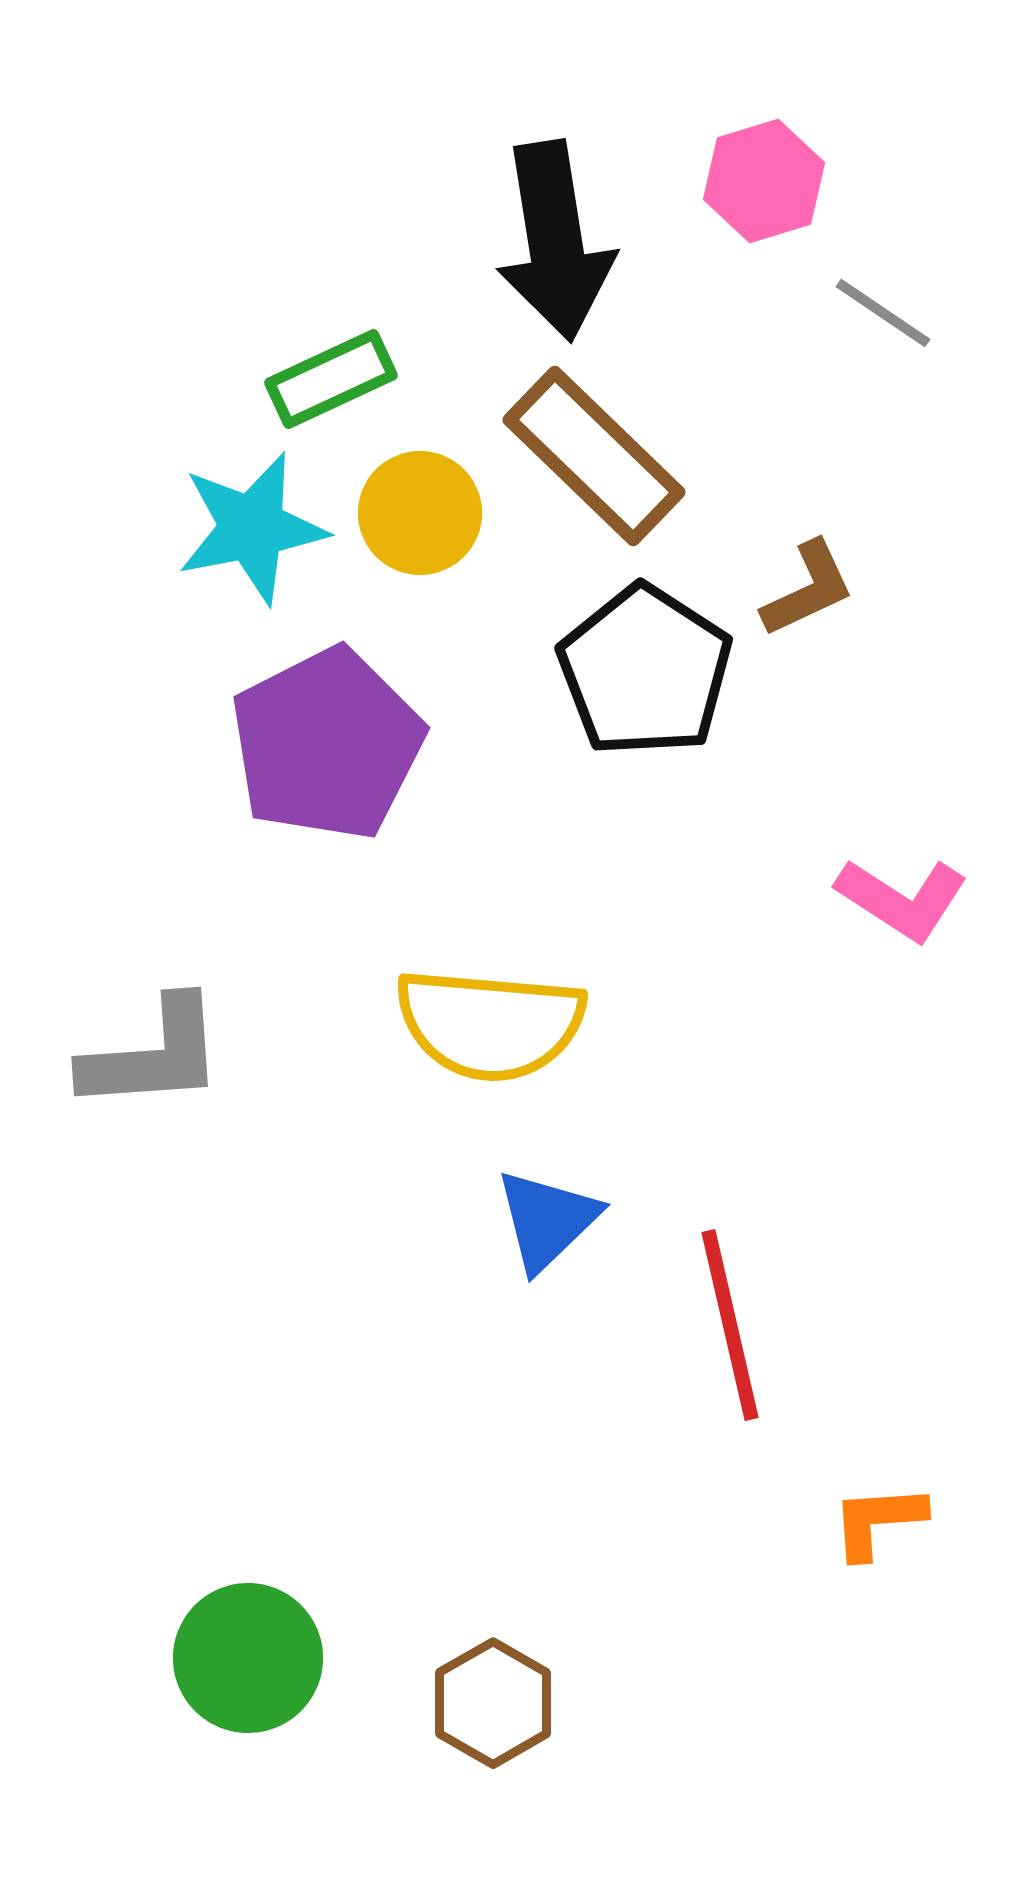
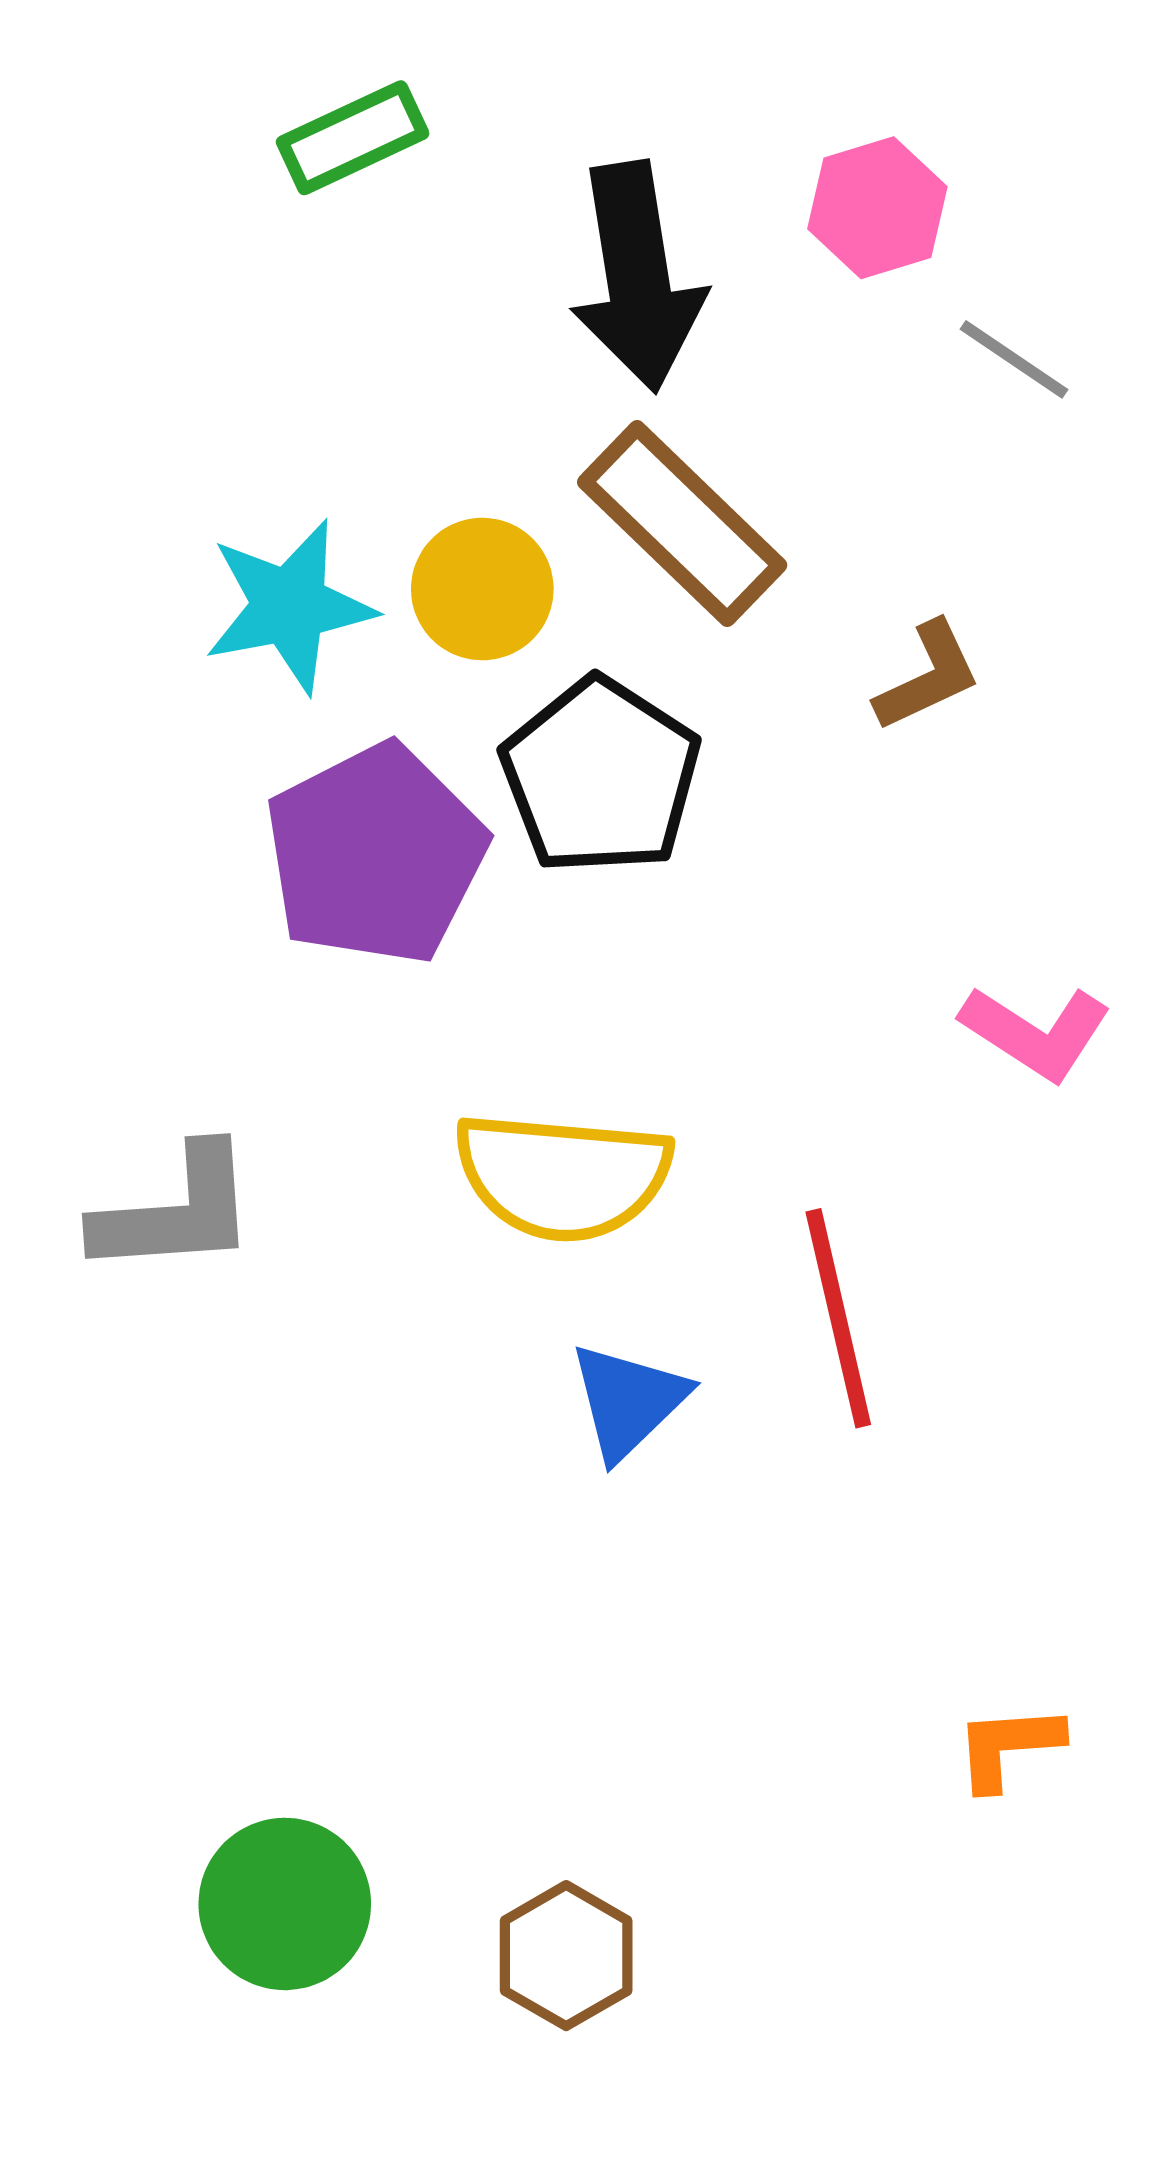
green rectangle: (331, 379) -> (353, 138), moved
black pentagon: (645, 671) -> (601, 776), moved
red line: (730, 1325) -> (838, 1318), moved

